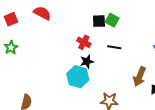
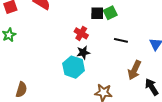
green square: (112, 20) -> (110, 13), turned 32
black line: (114, 47) -> (121, 40), moved

